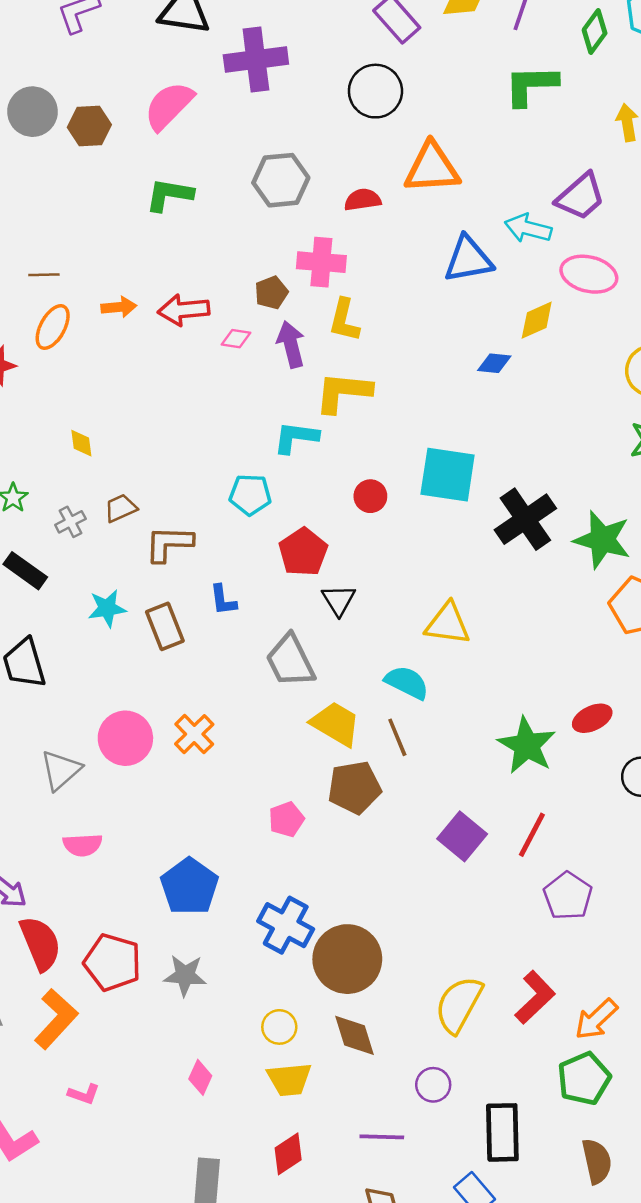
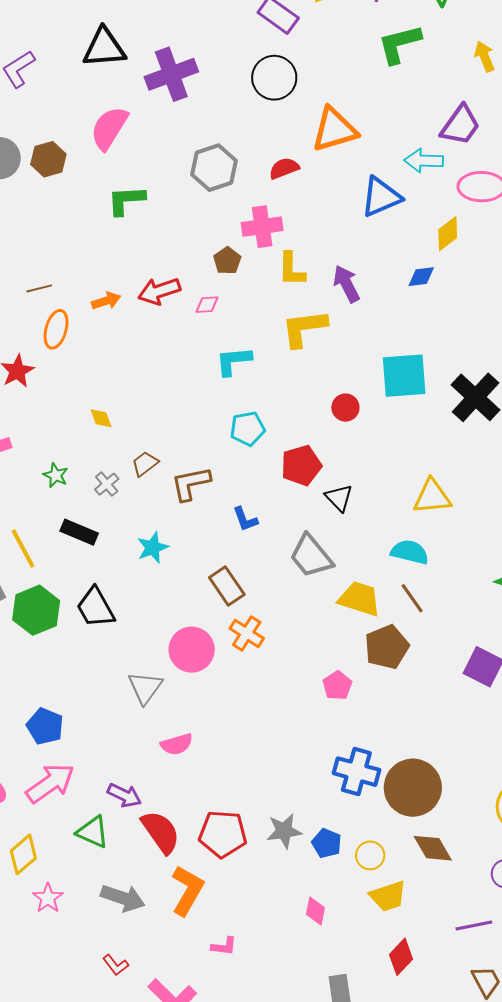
purple arrow: (291, 344) -> (346, 284), moved
cyan L-shape: (296, 437) -> (233, 361), moved
red pentagon: (303, 552) -> (301, 465), turned 30
brown rectangle: (165, 626) -> (227, 586), moved
blue pentagon: (189, 887) -> (327, 843), moved, size x0.6

